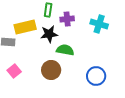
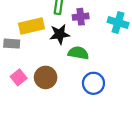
brown circle: (51, 70) -> (46, 77), moved
blue circle: (96, 76) -> (93, 83), moved

